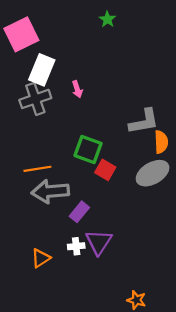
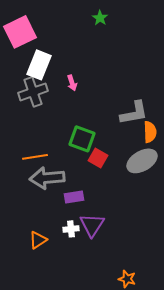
purple rectangle: (79, 212) -> (74, 197), turned 42

